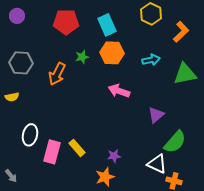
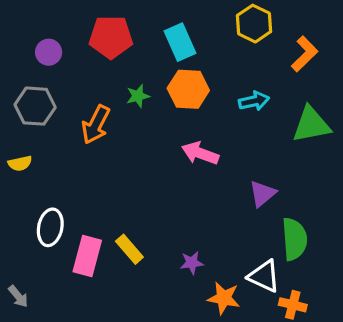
purple circle: (17, 16) -> (49, 52), moved
green semicircle: (175, 142) -> (294, 239), turned -45
orange star: (105, 177) -> (224, 298), moved, turned 30

